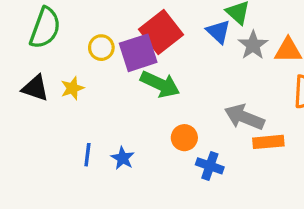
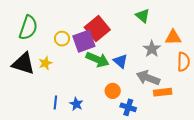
blue triangle: (218, 32) -> (120, 61), moved
gray star: (253, 45) -> (152, 49), moved
black triangle: (35, 88) -> (23, 64), size x1.4

